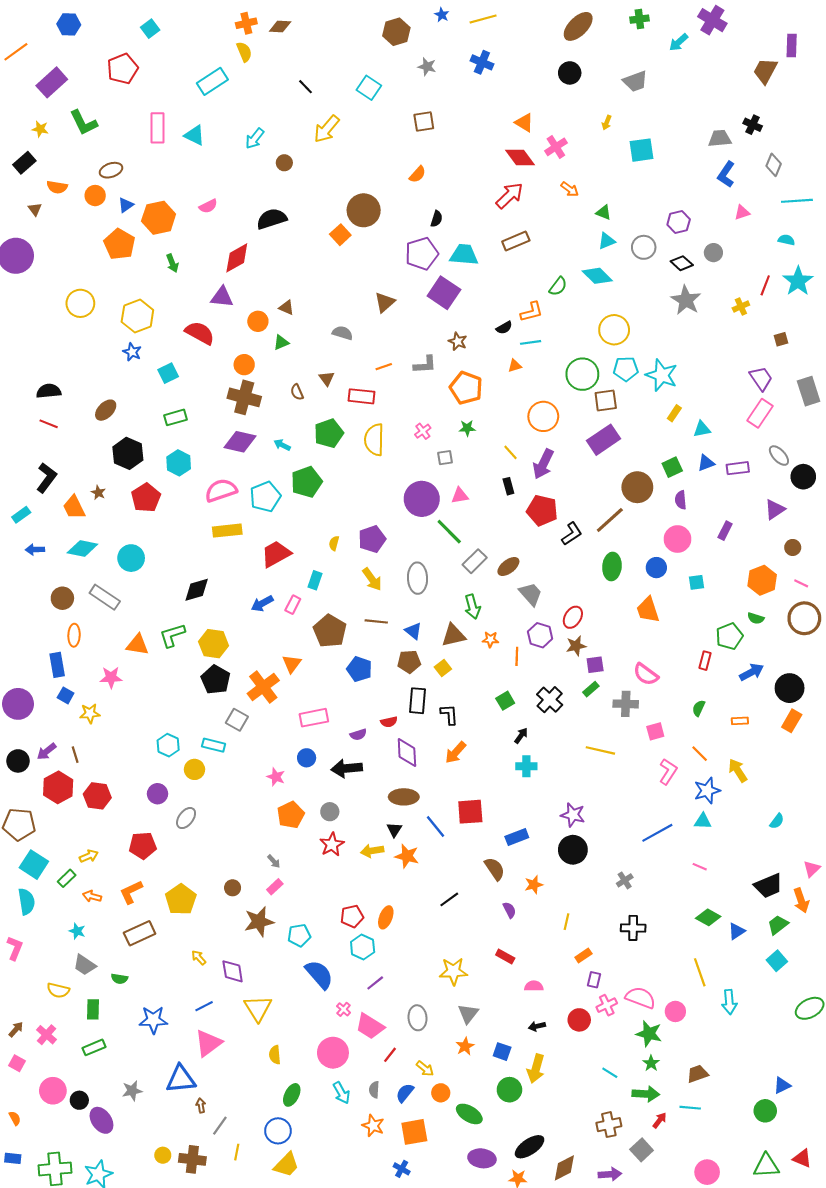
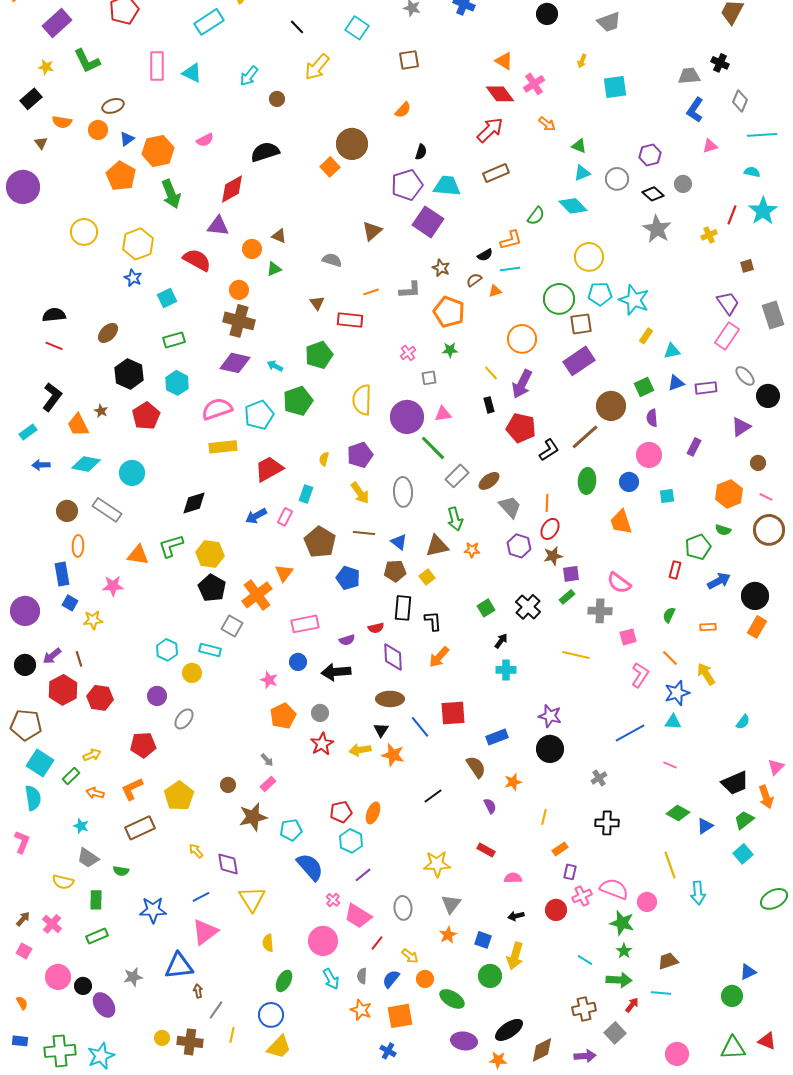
green arrow: (172, 263) -> (171, 194), size x1.6
brown semicircle: (297, 392) -> (474, 280), moved, turned 77
yellow semicircle: (374, 440) -> (362, 400), moved
orange line: (517, 656) -> (547, 503), moved

